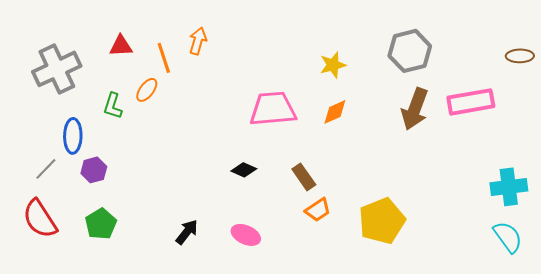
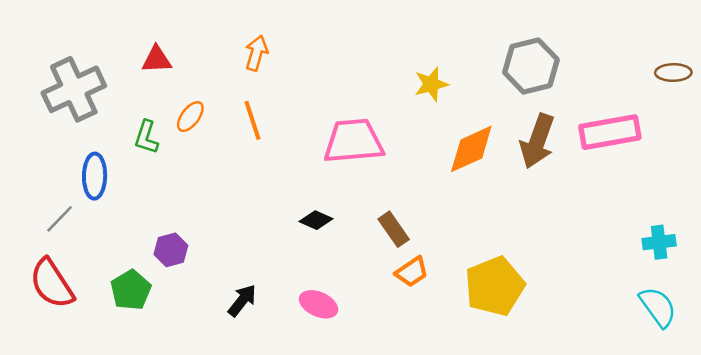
orange line: (164, 58) -> (253, 120), moved
orange diamond: (335, 112) -> (471, 149), moved, size x1.5
purple hexagon: (94, 170) -> (171, 250), moved
cyan cross: (509, 187) -> (659, 242), size x0.7

